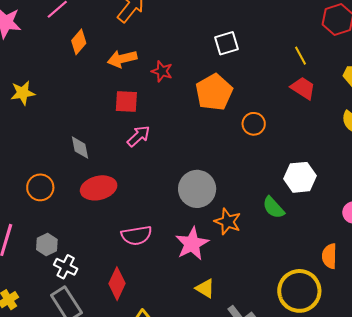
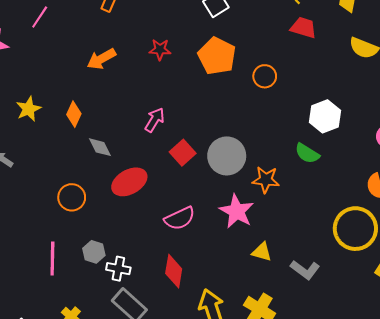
orange diamond: (79, 42) -> (74, 114), moved
orange arrow: (122, 59) -> (101, 59), moved
red square: (126, 101) -> (183, 153), moved, turned -30

